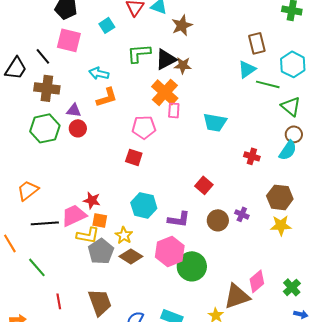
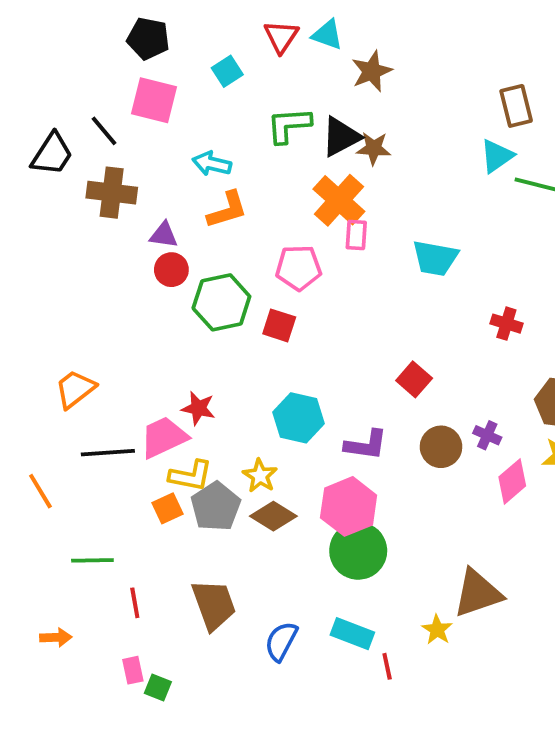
green hexagon: (45, 128) -> (221, 302), moved
orange square: (100, 220) -> (168, 508), moved, turned -35
green circle: (192, 266) -> (358, 551), moved
green line: (37, 267) -> (92, 560), moved, turned -50
pink diamond: (257, 281) -> (512, 481), moved

